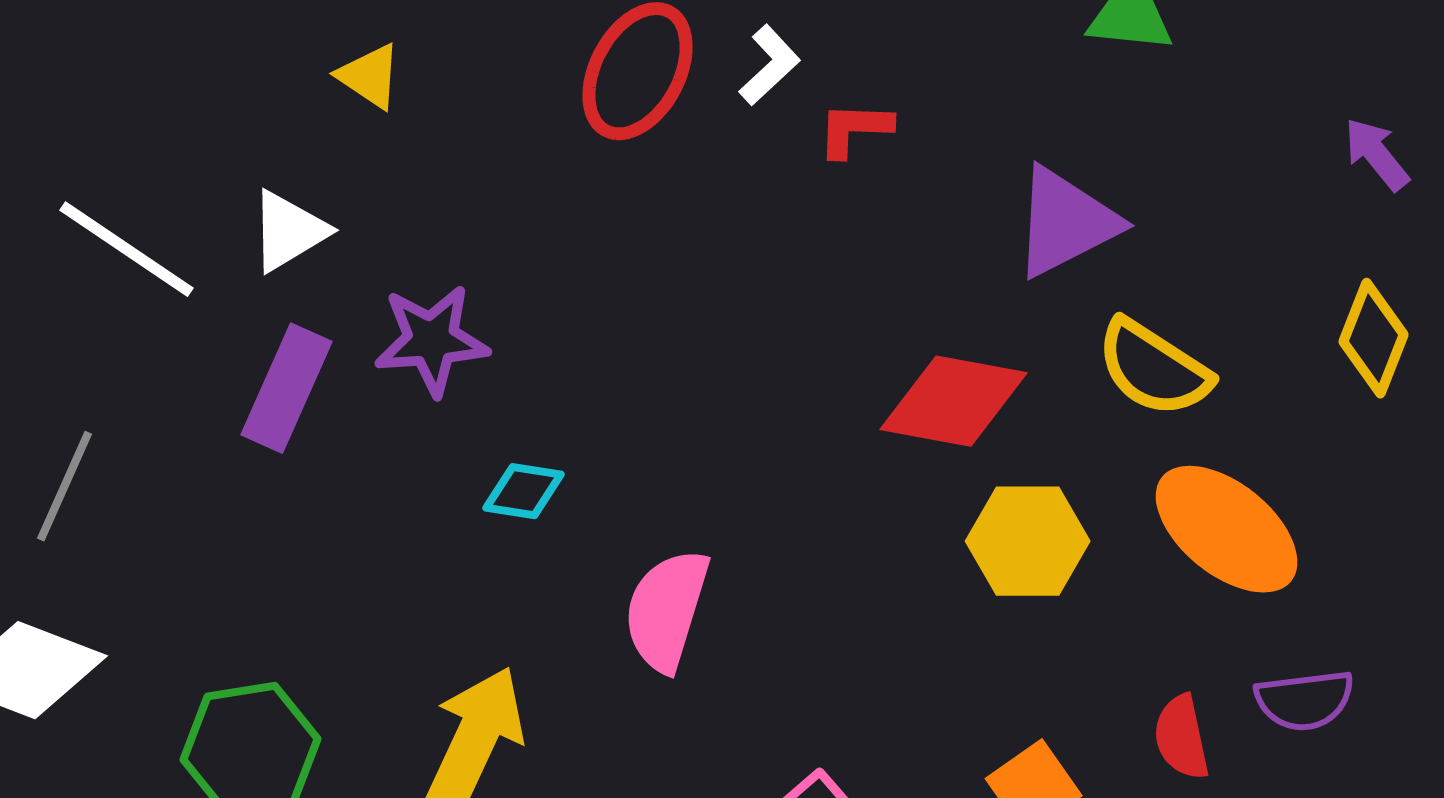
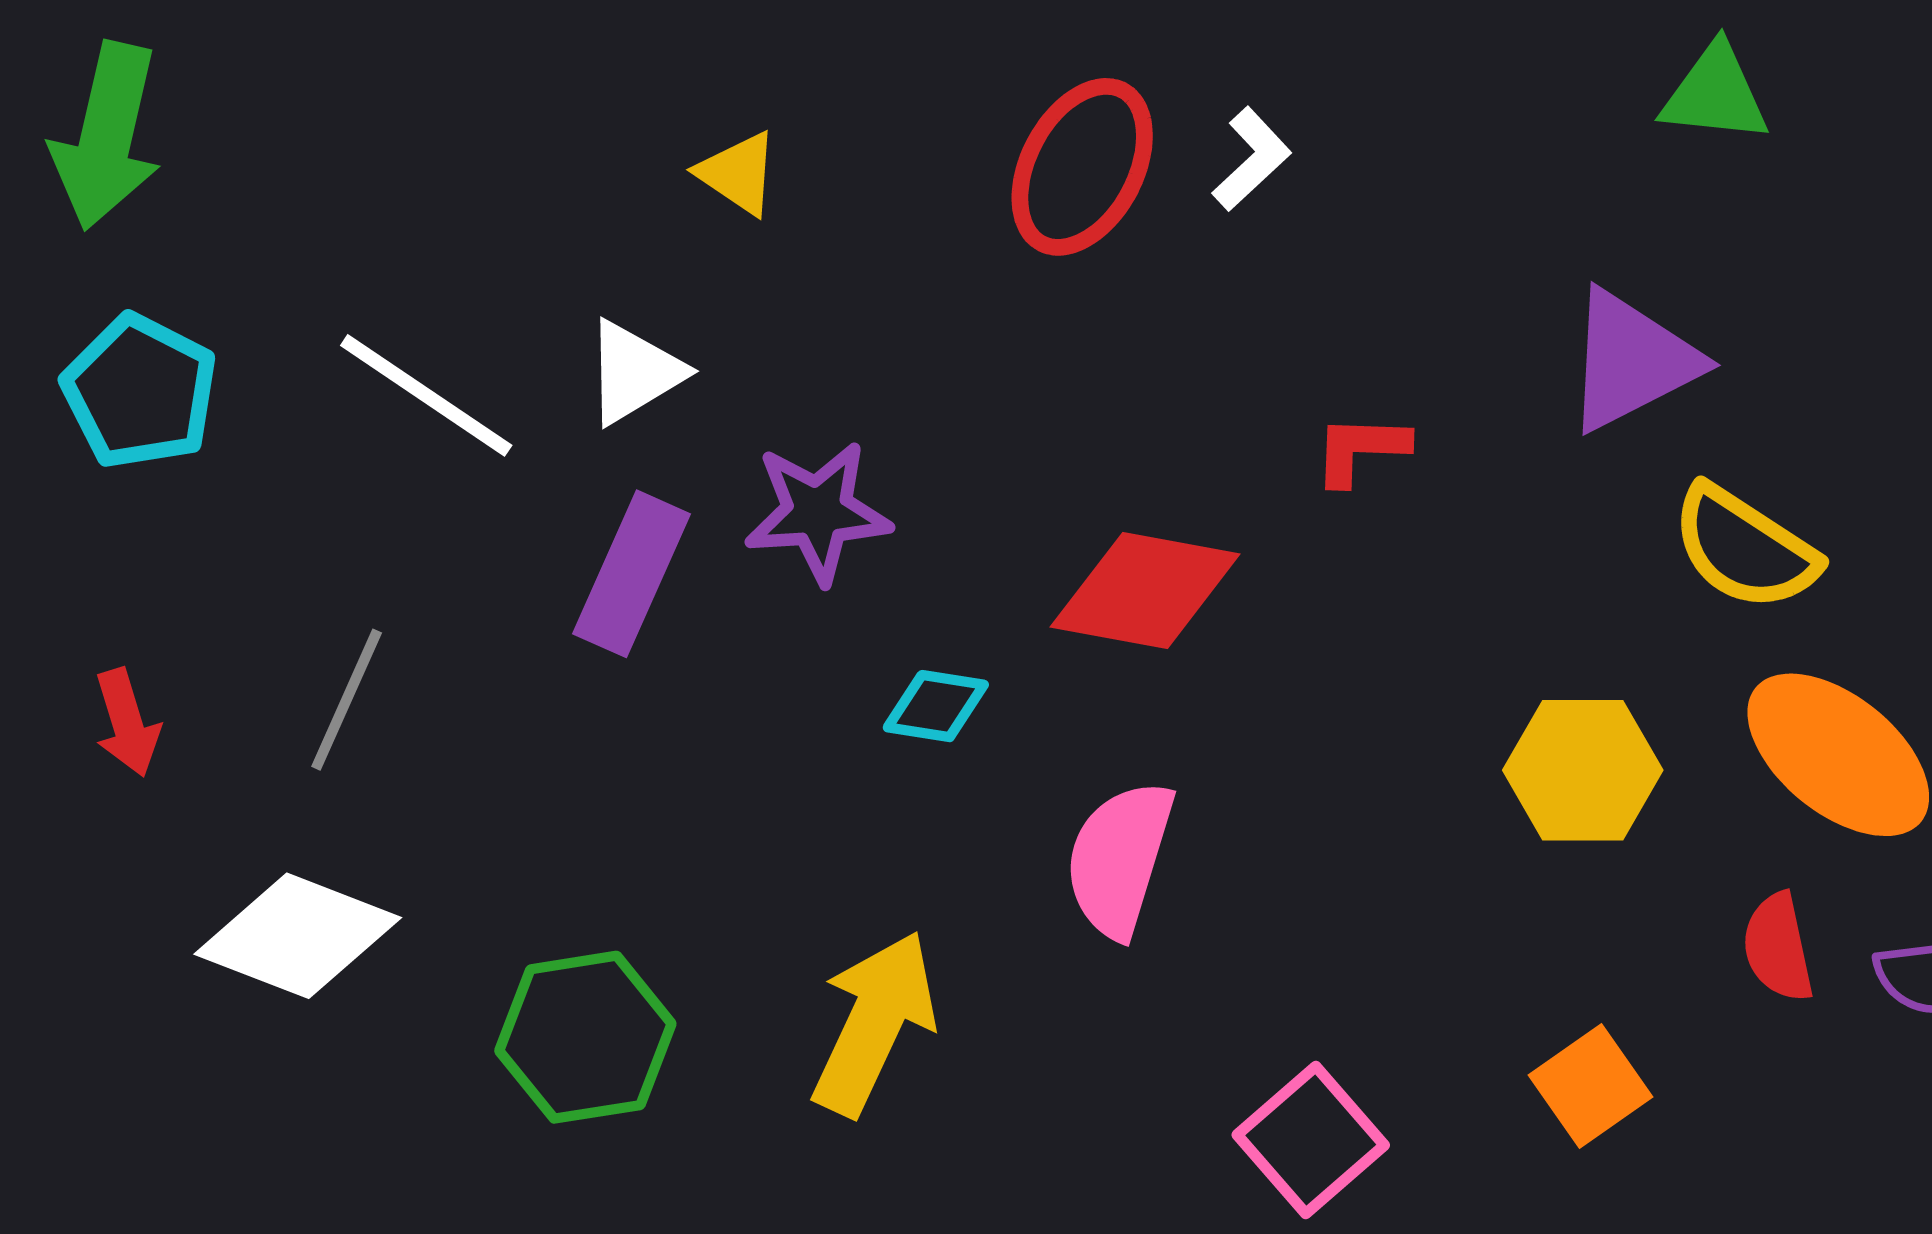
red L-shape: (855, 129) -> (1361, 449), moved
red diamond: (954, 401) -> (1145, 591), moved
red semicircle: (1182, 737) -> (1778, 947), moved

